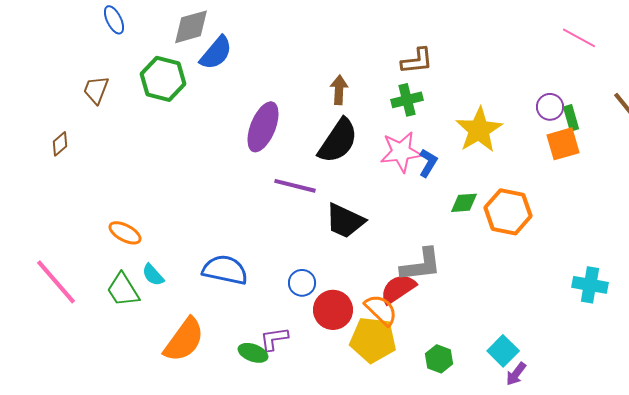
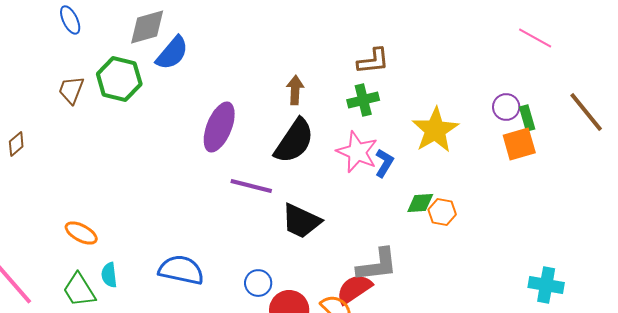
brown trapezoid: (96, 90) -> (71, 90), moved
pink star: (401, 152) -> (357, 152), turned 30
orange hexagon: (508, 212) -> (442, 212), moved, size x0.6
cyan semicircle: (153, 275) -> (109, 275), turned 35

